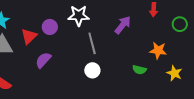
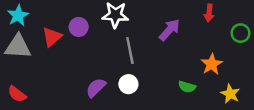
orange star: (158, 50) -> (212, 64), turned 30
purple semicircle: (43, 60) -> (96, 88), moved

